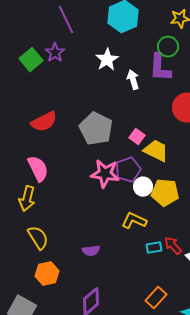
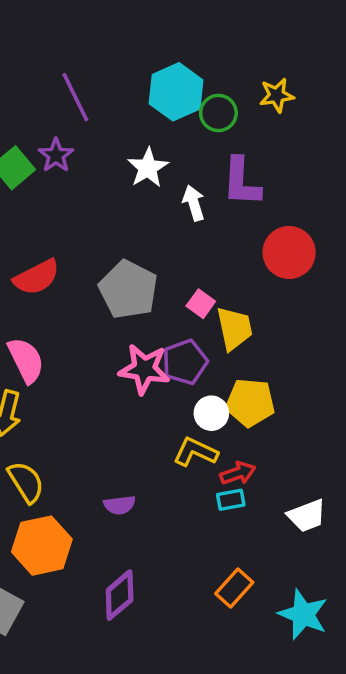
green circle: (168, 47) -> (218, 113), moved
yellow trapezoid: (156, 151) -> (234, 328), turned 52
white circle: (143, 187) -> (211, 413), moved
red arrow: (173, 246) -> (238, 473), moved, turned 114
orange hexagon: (47, 274) -> (42, 546), size x1.4

